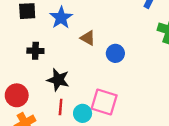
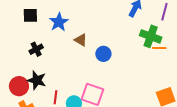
black cross: (35, 51) -> (36, 49), turned -32
black star: (58, 80) -> (37, 80), moved

